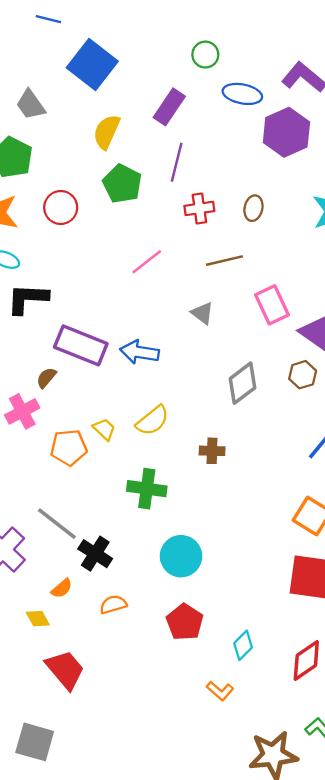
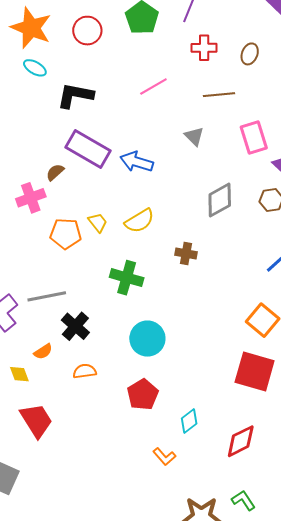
black L-shape: (28, 299) -> (75, 95), moved
gray line: (57, 524) -> (47, 296), turned -57

